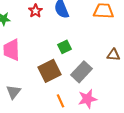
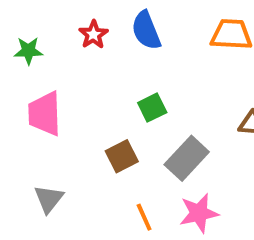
brown square: (49, 71) -> (122, 156), size x0.7

